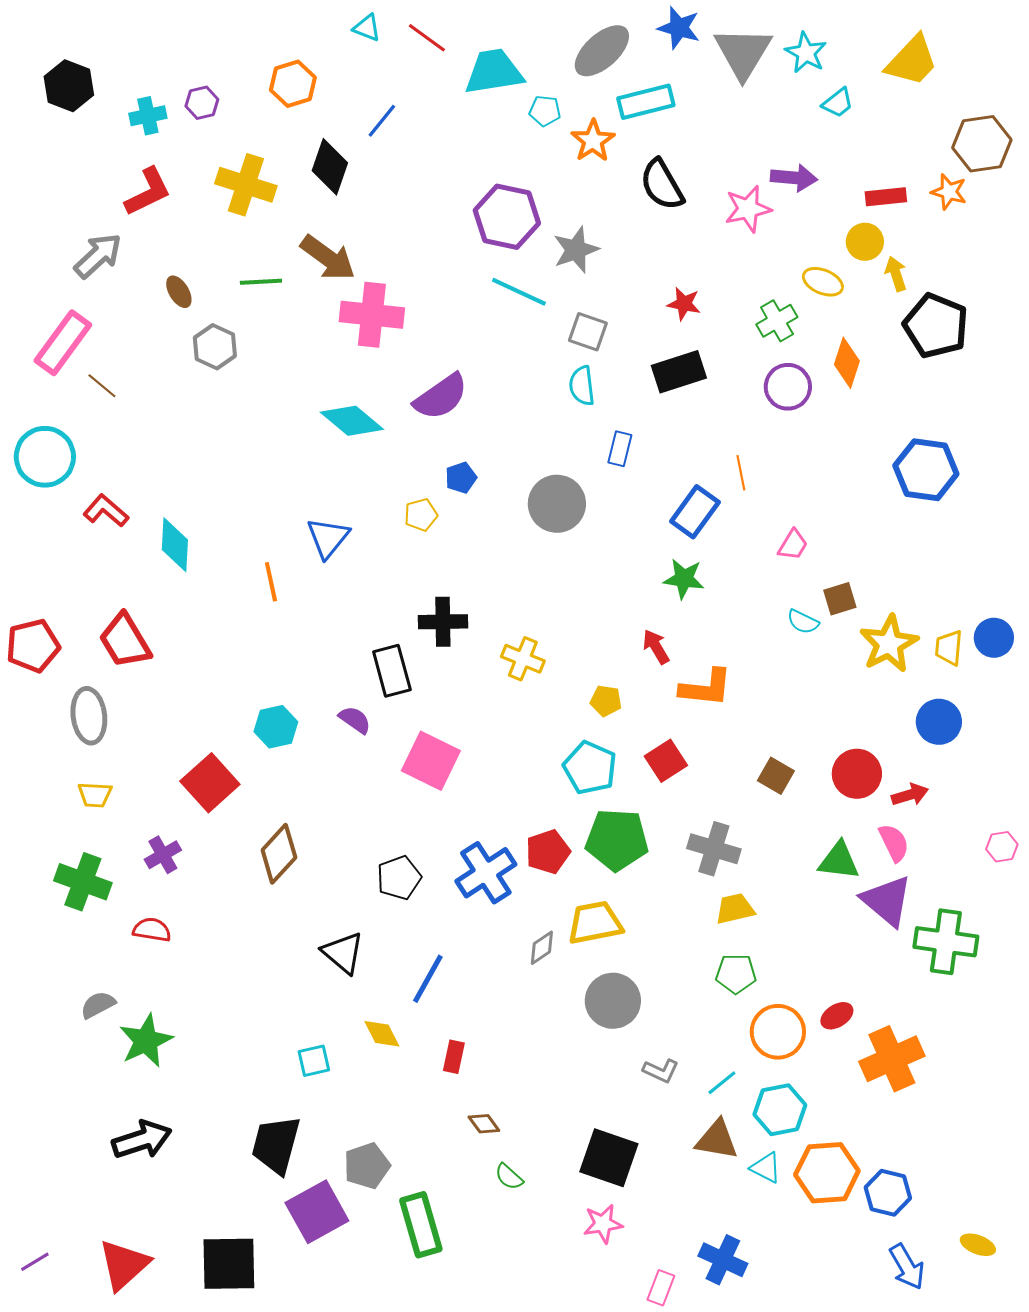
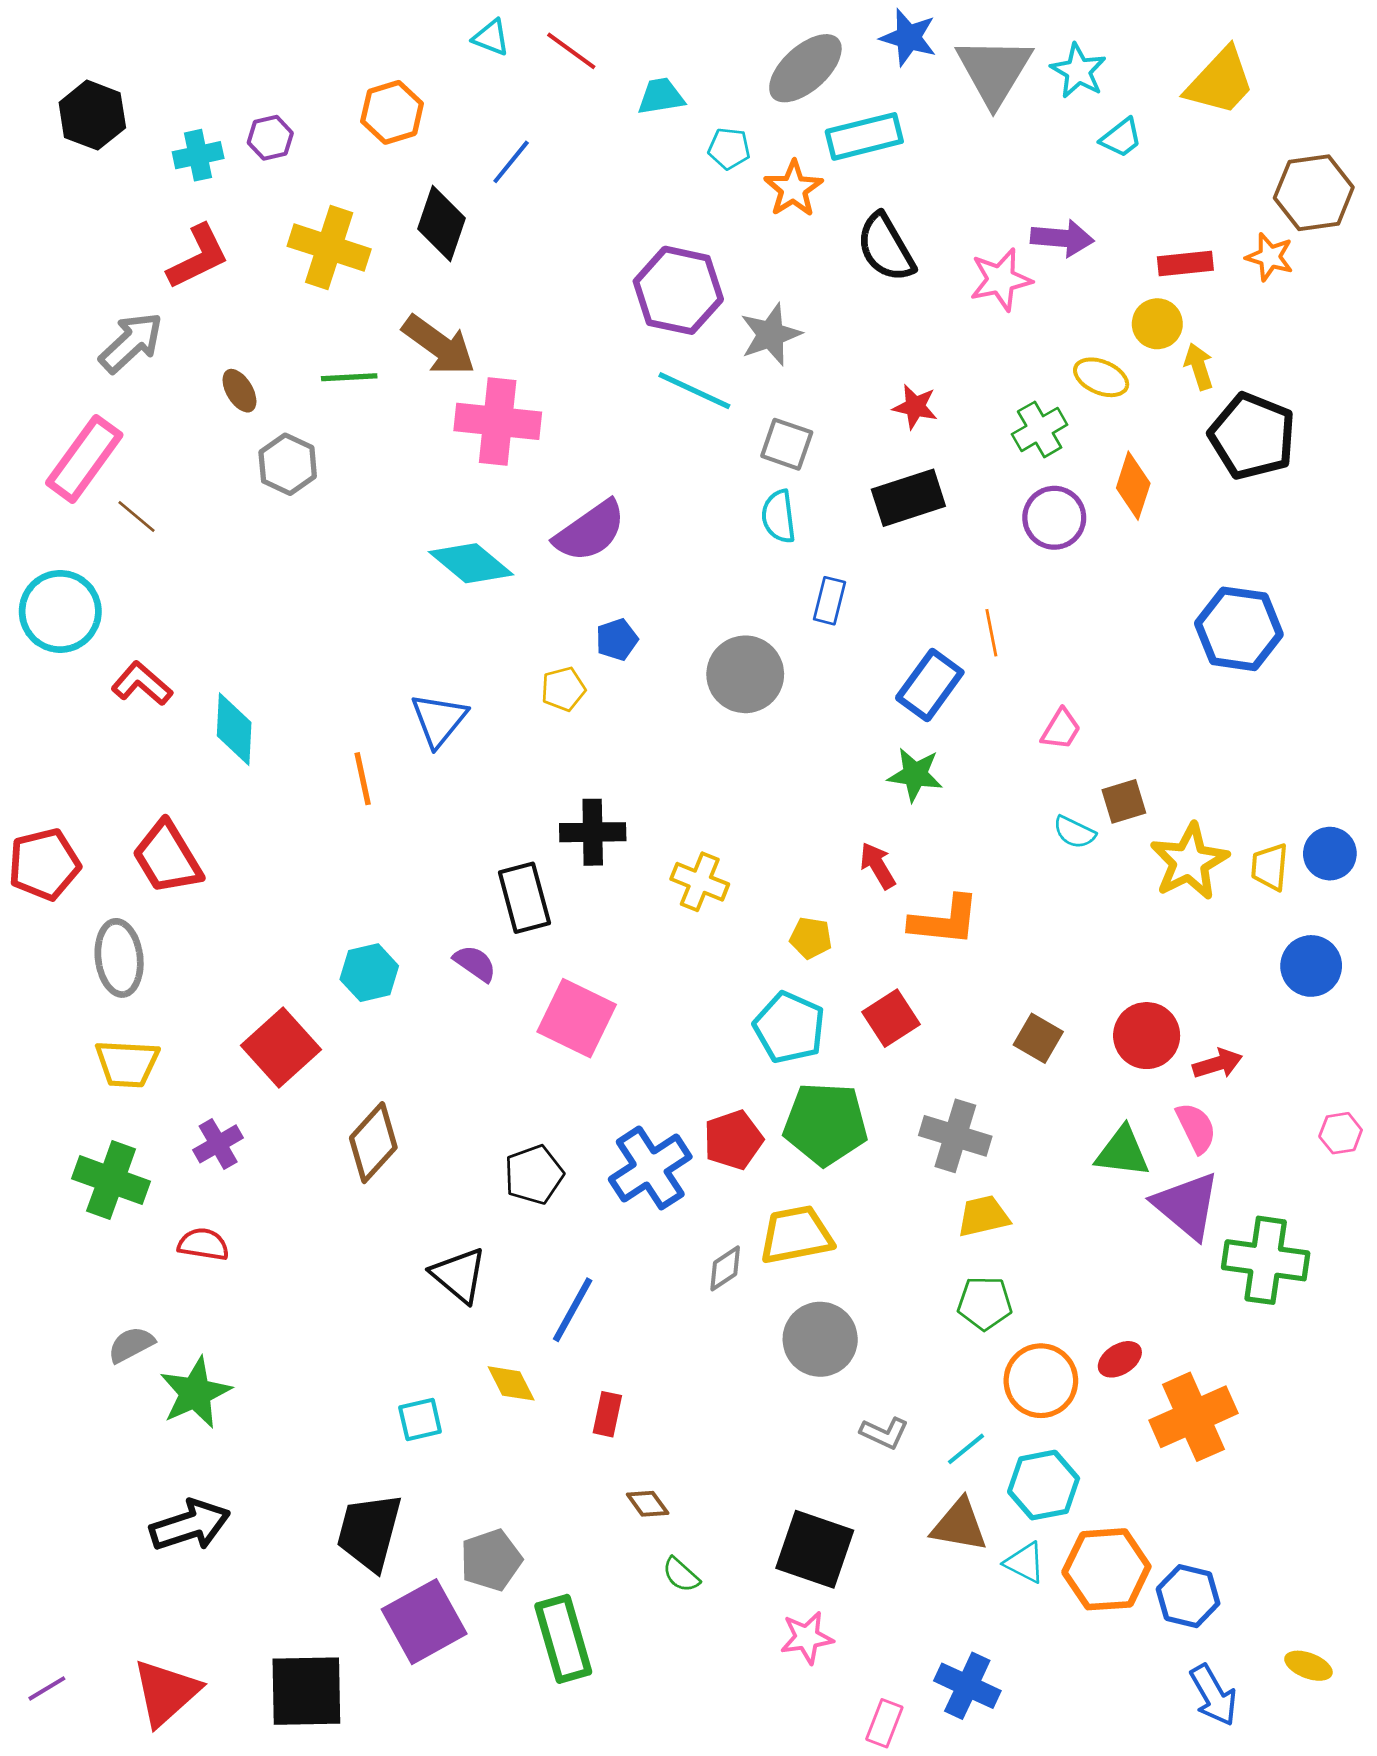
cyan trapezoid: (494, 72) -> (661, 96), size x0.6
blue circle: (939, 722) -> (1311, 966), moved
yellow trapezoid: (95, 795) -> (127, 1064), size x1.4

